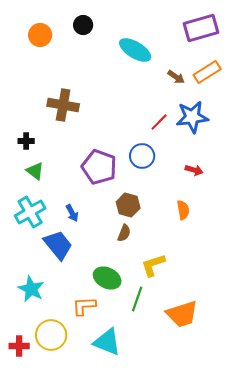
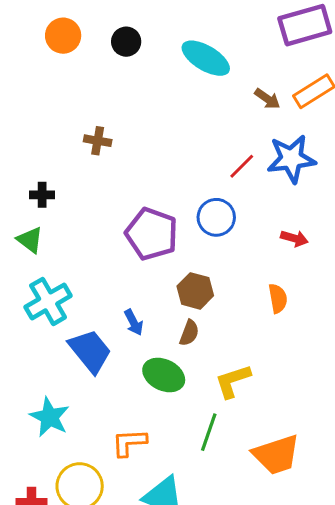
black circle: (83, 25) -> (126, 42), moved
brown cross: (63, 105) -> (98, 141), size x0.6
green triangle: (35, 171) -> (30, 240), moved
blue arrow: (72, 213) -> (134, 322), moved
green ellipse: (107, 278) -> (164, 375), moved

